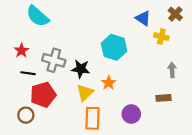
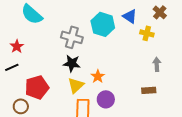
cyan hexagon: (114, 47) -> (103, 24), moved
gray cross: (54, 60) -> (72, 37), moved
black line: (28, 73) -> (12, 67), moved, turned -32
purple circle: (131, 114) -> (106, 99), moved

